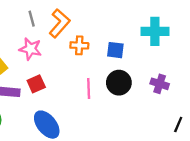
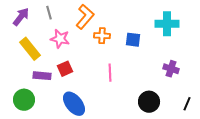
gray line: (32, 19) -> (49, 13), moved
black circle: (119, 83) -> (149, 102), moved

